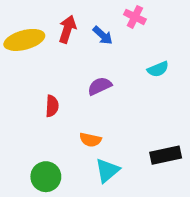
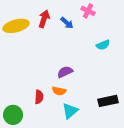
purple semicircle: (100, 86) -> (65, 72), moved
red semicircle: (52, 106) -> (39, 97), moved
green circle: (46, 177) -> (13, 115), moved

